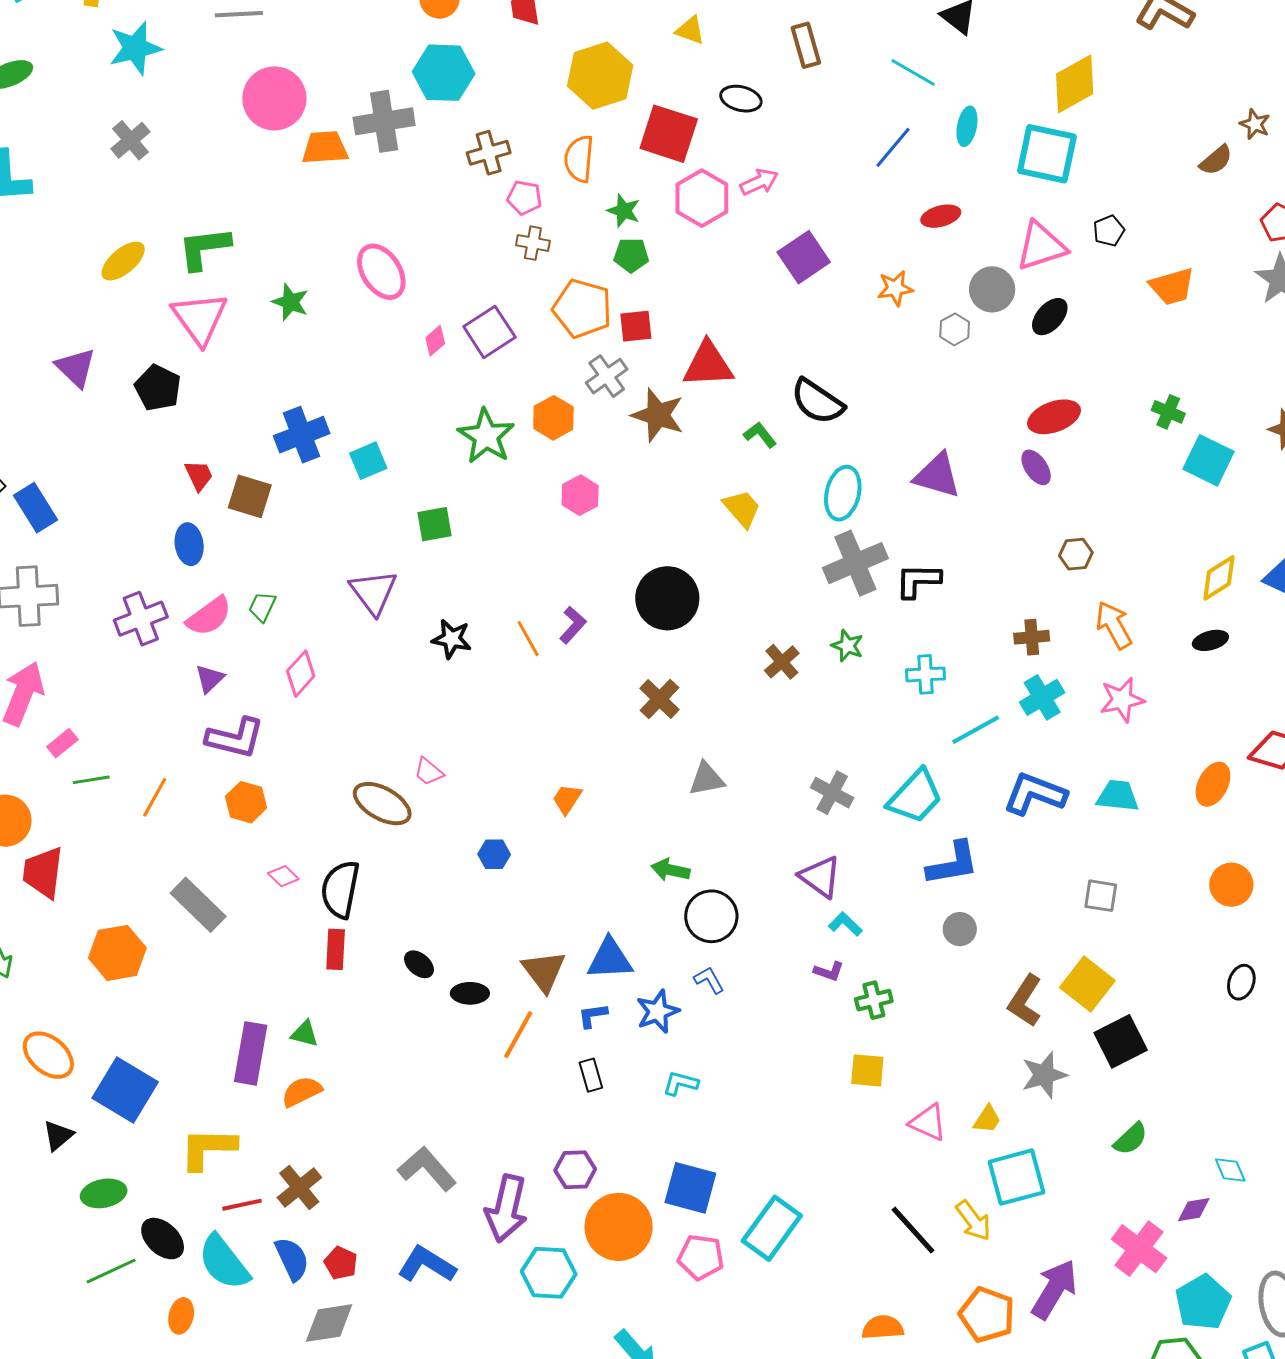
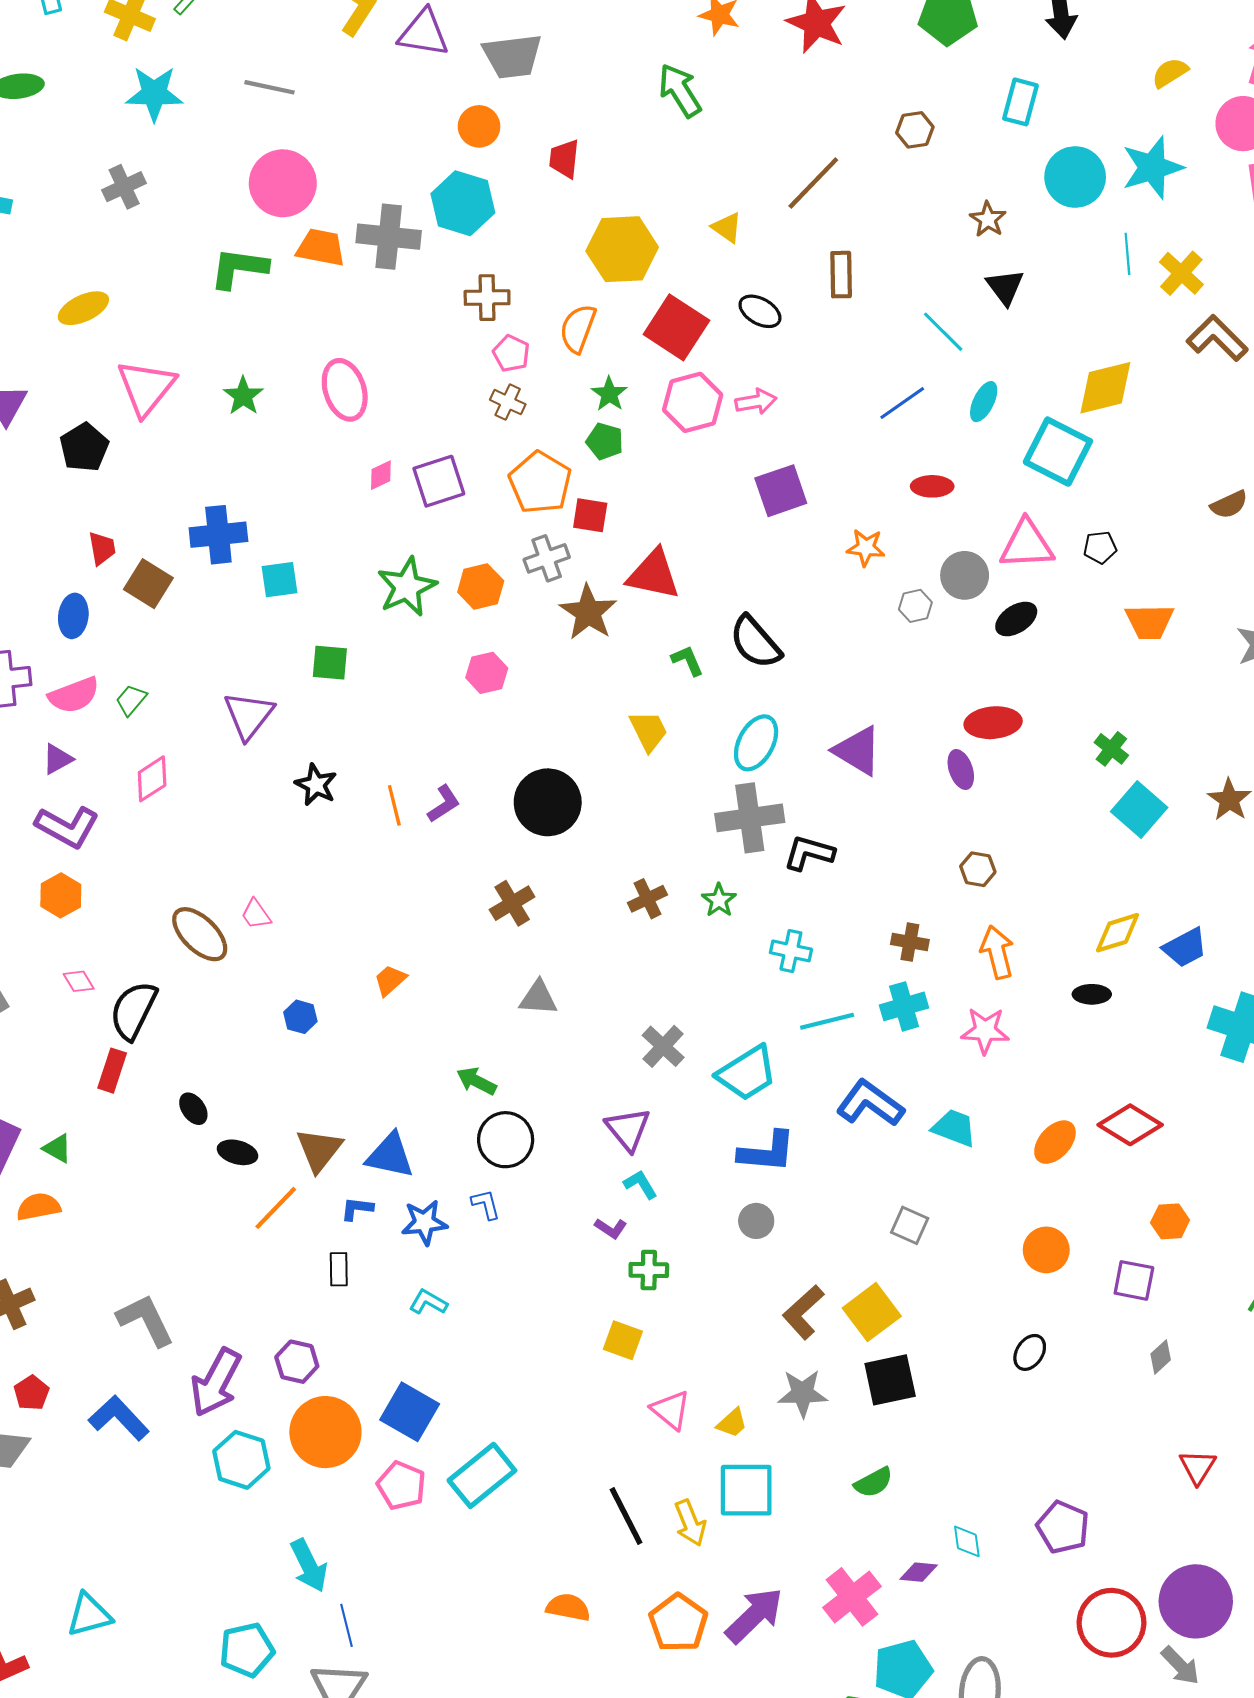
green L-shape: (204, 248) -> (239, 268), moved

